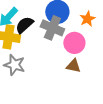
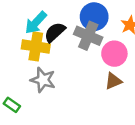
brown triangle: (73, 66) -> (113, 81), turned -35

